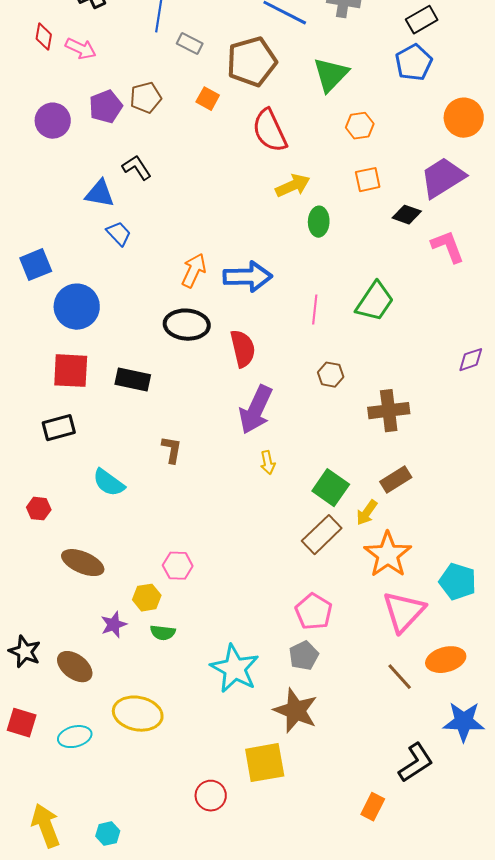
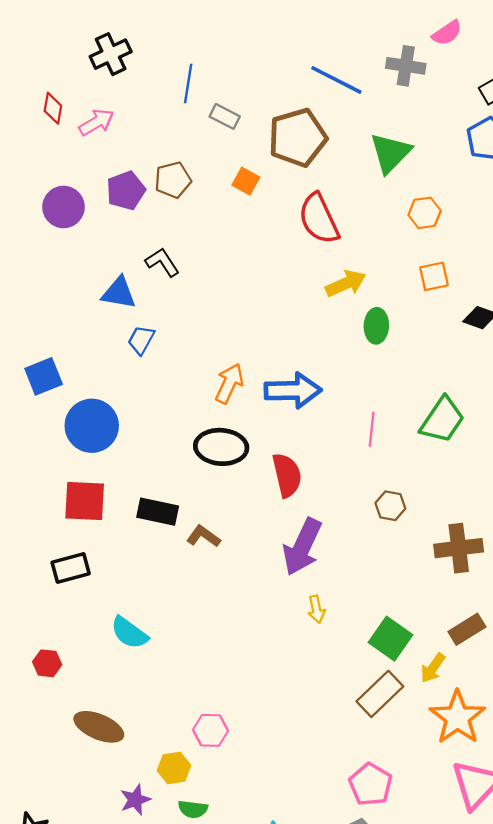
pink arrow: (81, 49) -> (96, 122), turned -56
blue trapezoid: (119, 234) -> (141, 340), turned -108
brown L-shape: (172, 450) -> (203, 536), moved, turned -64

